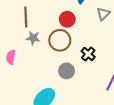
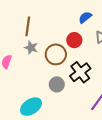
red circle: (67, 19) -> (74, 40), moved
black cross: (88, 54) -> (80, 72), size x1.5

